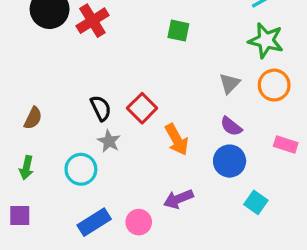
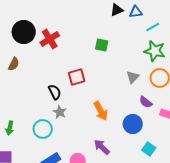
red square: (142, 108) -> (77, 77), moved, turned 30
brown semicircle: (33, 118) -> (14, 64), moved
purple semicircle: (231, 126) -> (146, 102), moved
purple arrow: (178, 199) -> (102, 147), turned 66

